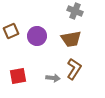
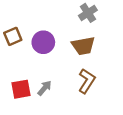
gray cross: (75, 11) -> (88, 13), turned 35
gray arrow: (53, 78) -> (44, 88), moved, turned -56

